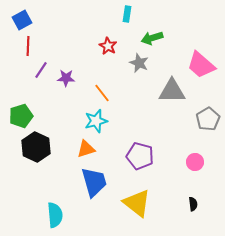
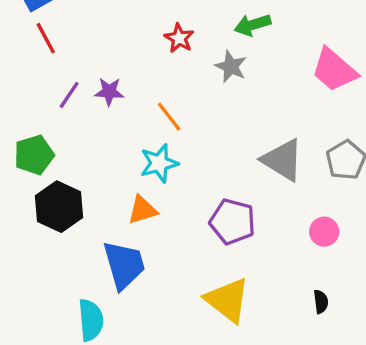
red line: (28, 46) -> (46, 38), turned -30
purple line: (41, 70) -> (69, 95), moved
gray triangle: (172, 91) -> (282, 160), moved, turned 32
blue trapezoid: (94, 182) -> (124, 265), moved

